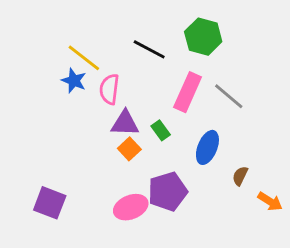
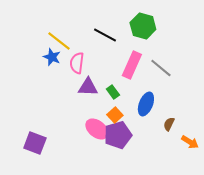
orange square: (129, 149) -> (115, 115), moved
pink ellipse: (131, 207) -> (97, 129), moved, turned 60

